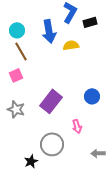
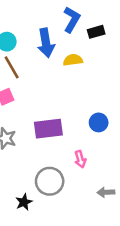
purple rectangle: (51, 101) -> (48, 129), turned 45

